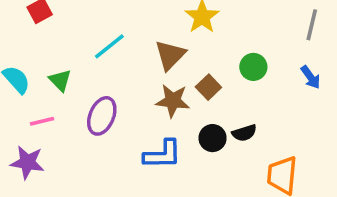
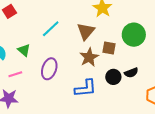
green circle: (253, 67) -> (134, 35), size x1.5
brown square: (208, 87) -> (109, 48), turned -32
brown star: (173, 101) -> (89, 57), turned -30

